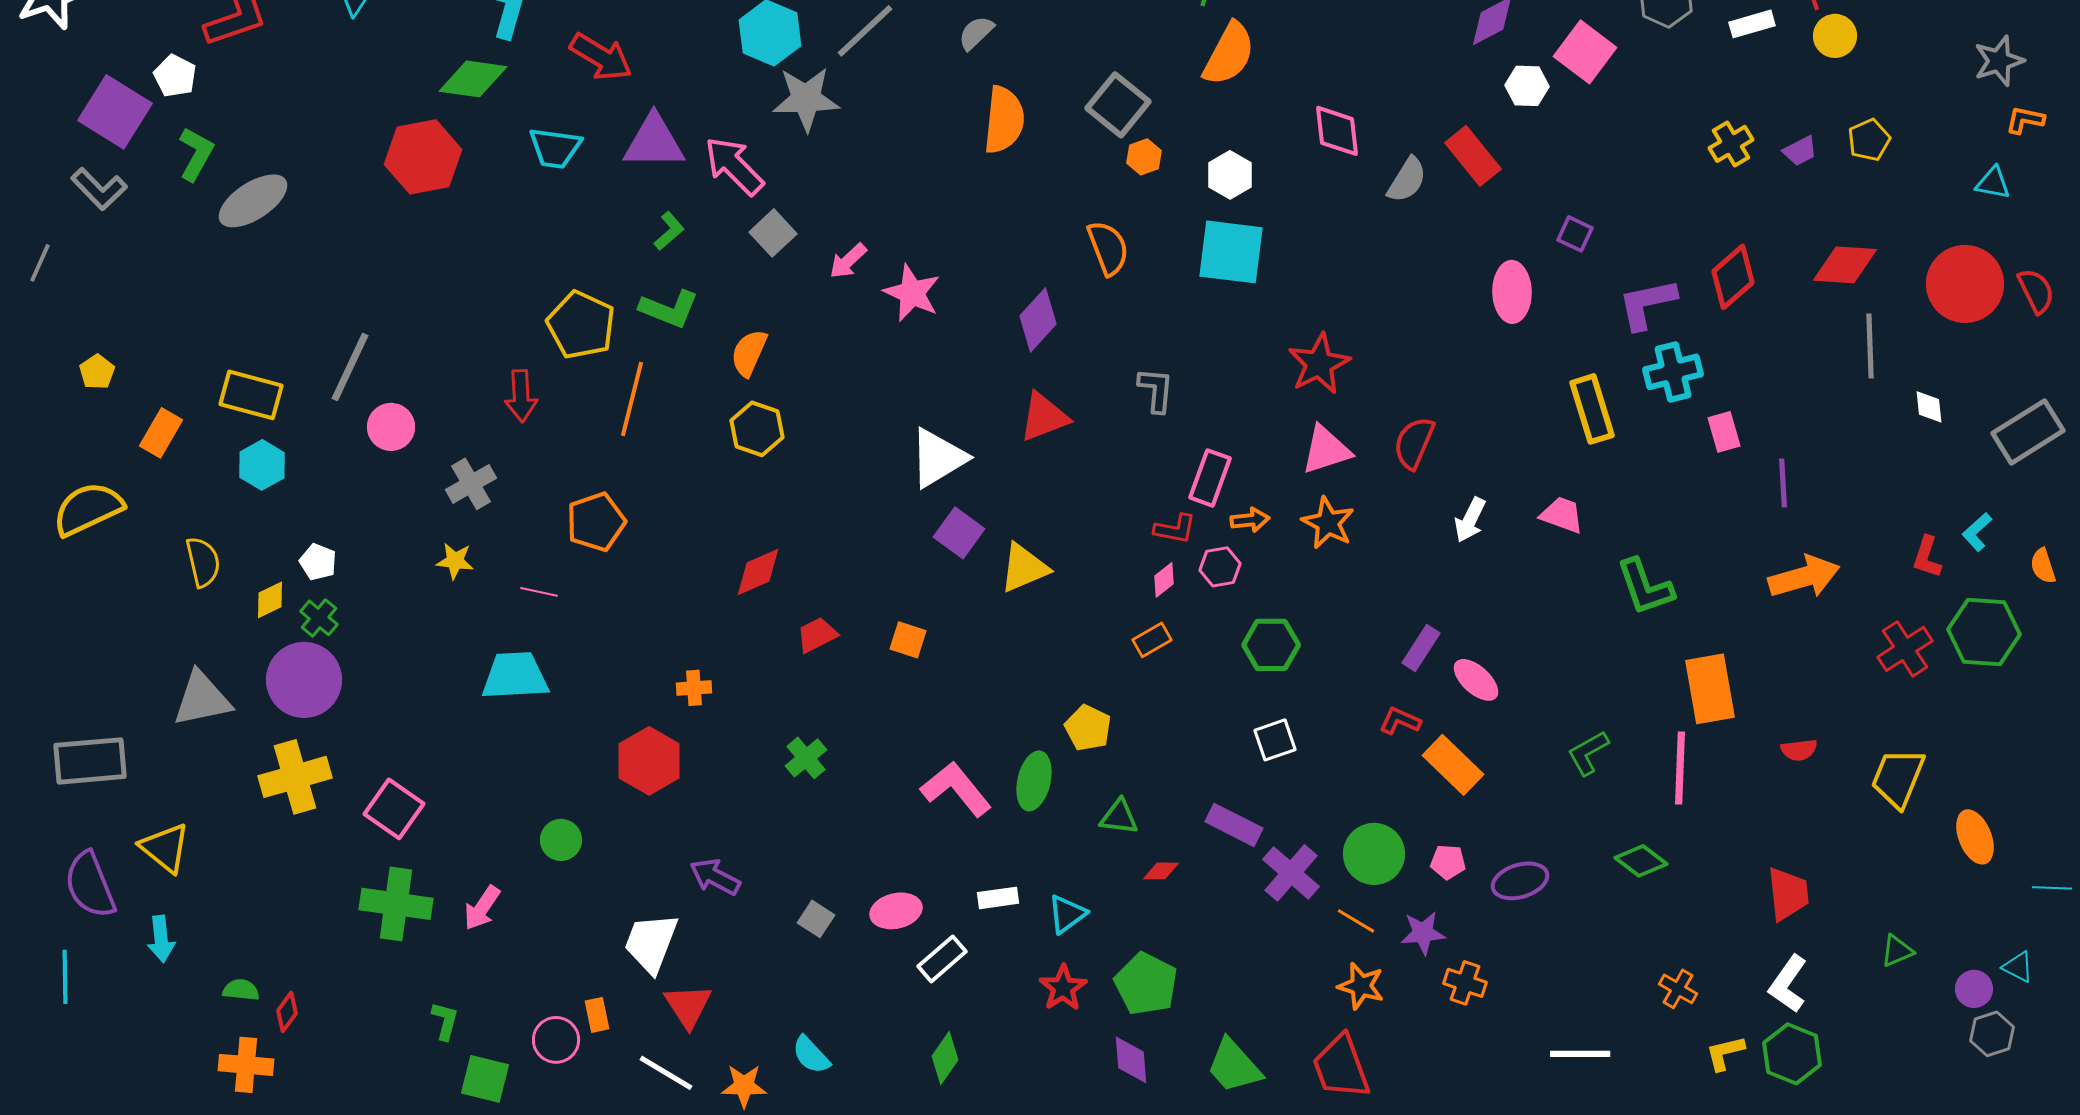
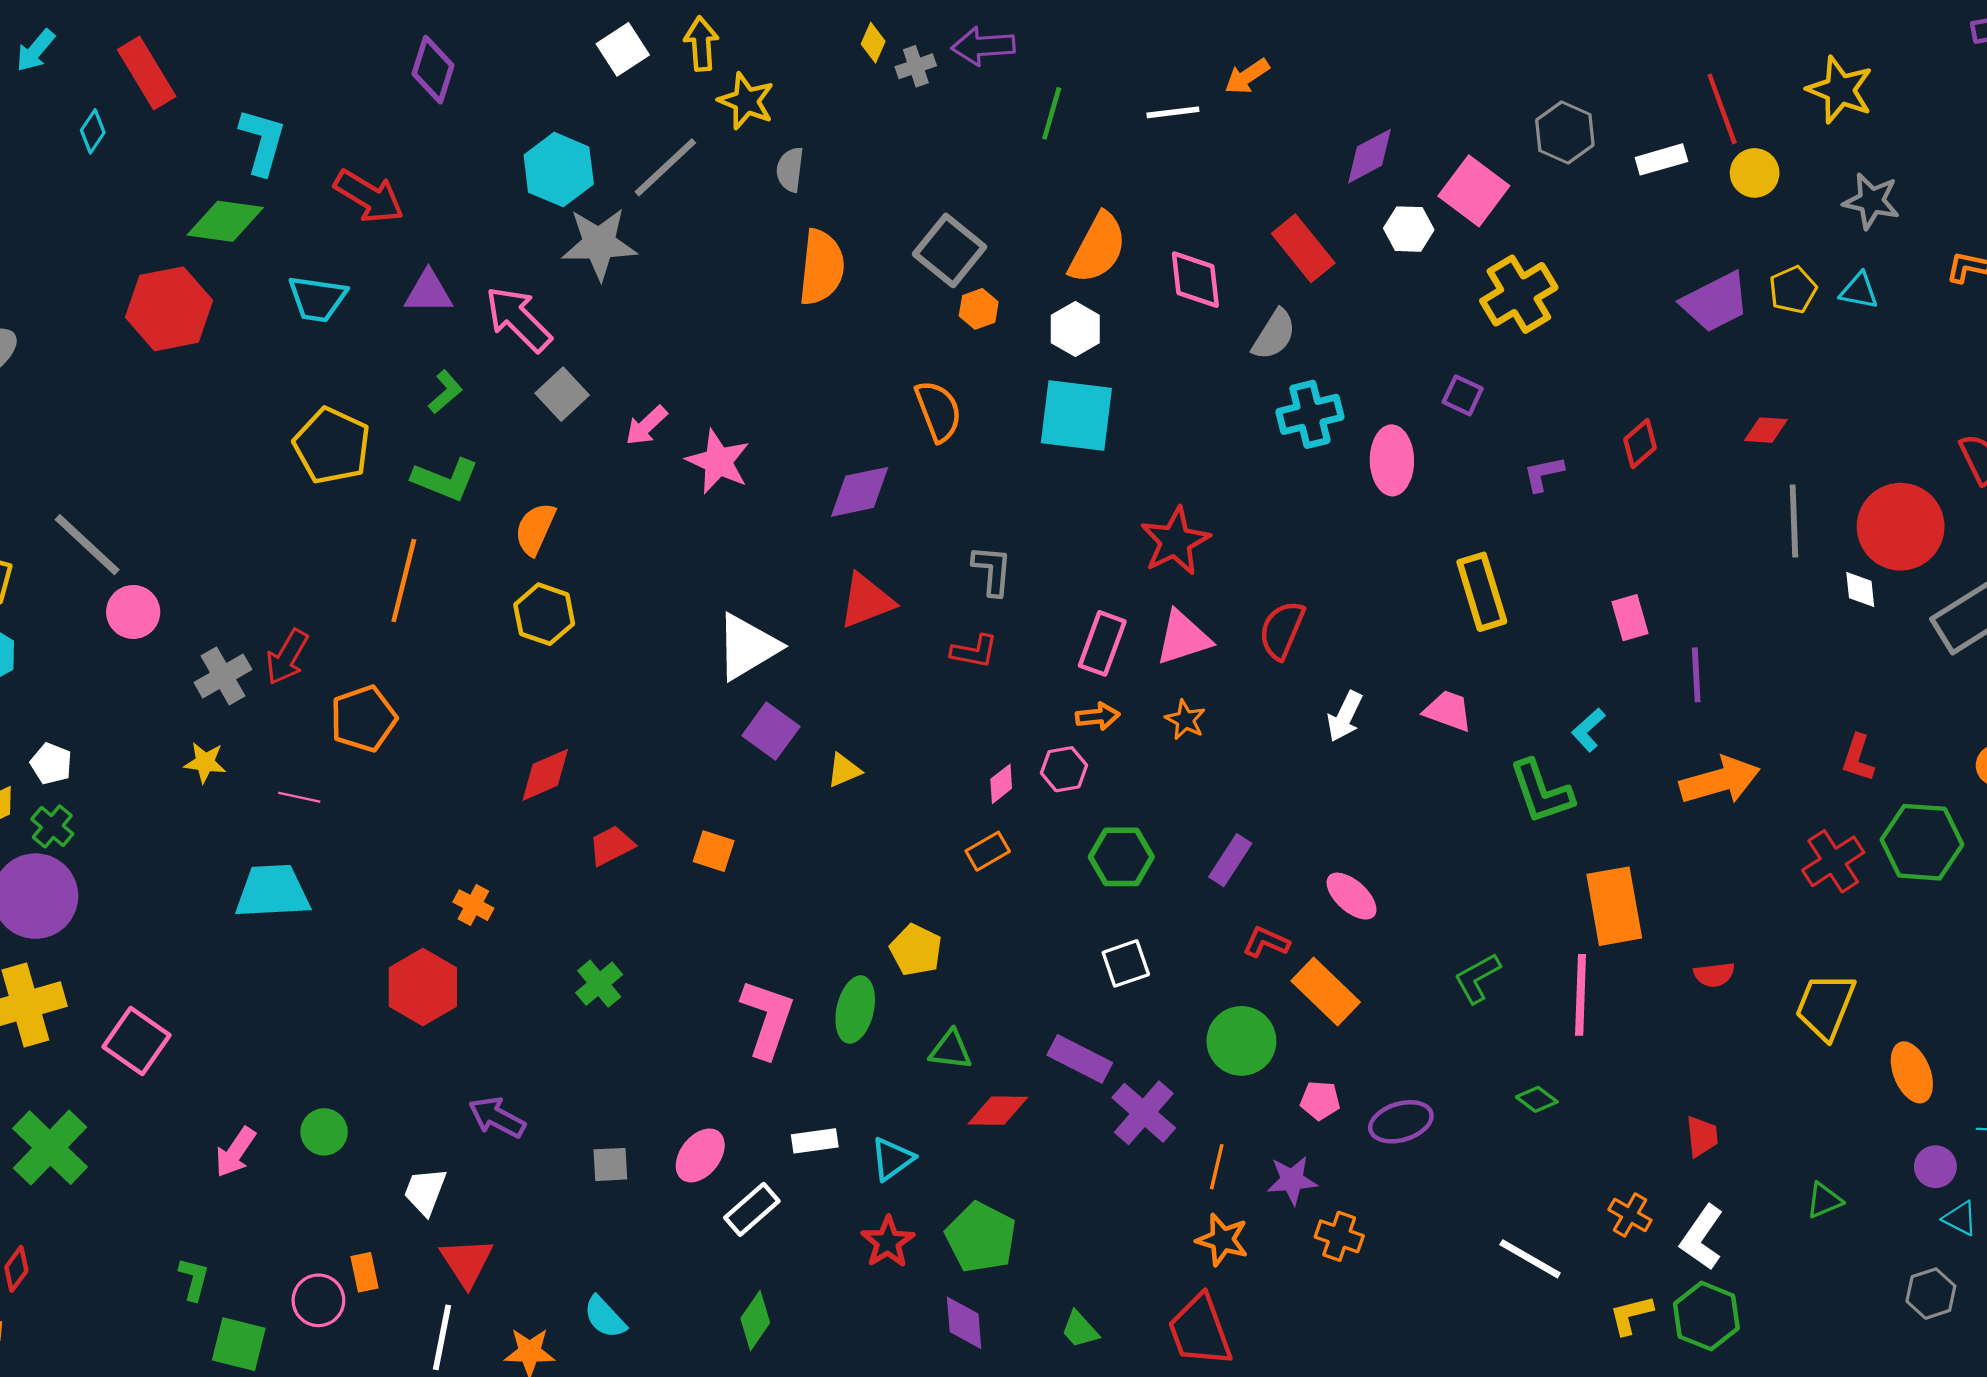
gray semicircle: (976, 33) -> (790, 170), turned -39
orange semicircle: (1229, 54) -> (1098, 248), moved
gray star: (1999, 61) -> (1871, 201), moved, turned 30
purple triangle: (654, 142) -> (428, 292), size x0.7
yellow cross: (1731, 144) -> (1519, 294), moved, size x1.5
purple trapezoid: (1800, 151) -> (1715, 302), size x1.8
red rectangle: (1473, 156) -> (1303, 248), moved
cyan triangle: (1993, 183) -> (1859, 291), moved
red diamond: (1845, 265) -> (1766, 430), size x0.6
red diamond: (1733, 277) -> (1640, 444), size x0.7
red circle: (1965, 284) -> (1901, 527), moved
purple L-shape: (1647, 304) -> (1544, 474), size x0.6
purple diamond: (1038, 320) -> (860, 492), turned 36
yellow pentagon: (581, 325) -> (332, 446), moved
gray line: (350, 367) -> (87, 545), turned -72
cyan cross: (1673, 372) -> (1310, 414), moved
red arrow: (521, 396) -> (287, 657), moved, turned 33
pink rectangle: (1210, 478) -> (1102, 643), moved
orange star: (1328, 523) -> (1185, 720), size x0.7
red L-shape: (1175, 529) -> (974, 651), moved
cyan L-shape: (1977, 532) -> (1588, 730), moved
yellow triangle: (1024, 568) -> (844, 770), size x0.6
purple rectangle: (1421, 648) -> (1230, 860), moved
orange cross: (694, 688) -> (473, 905), turned 32
pink L-shape: (956, 789) -> (768, 1018), turned 58
green circle: (561, 840) -> (324, 1132), moved
green circle: (1374, 854) -> (1241, 1041), moved
green diamond: (1641, 861) -> (1537, 1099), size x0.7
red diamond: (1161, 871) -> (998, 1111), size x1.5
red trapezoid: (1788, 894) -> (1702, 1136), size x0.7
green cross: (396, 904) -> (50, 1148), moved, turned 36
pink ellipse: (896, 911) -> (700, 1155), turned -39
gray square: (816, 919) -> (610, 1164), turned -36
orange line: (1356, 921) -> (1217, 1167), turned 72
white trapezoid: (651, 943) -> (425, 1191), size x0.7
orange cross: (1678, 989) -> (1630, 1215), moved
purple circle: (1974, 989) -> (1935, 1167), moved
white line: (1580, 1054) -> (1530, 1259), moved, turned 30
green trapezoid: (1234, 1066) -> (1080, 1330), size x0.6
white line: (666, 1073) -> (442, 1337), turned 70

